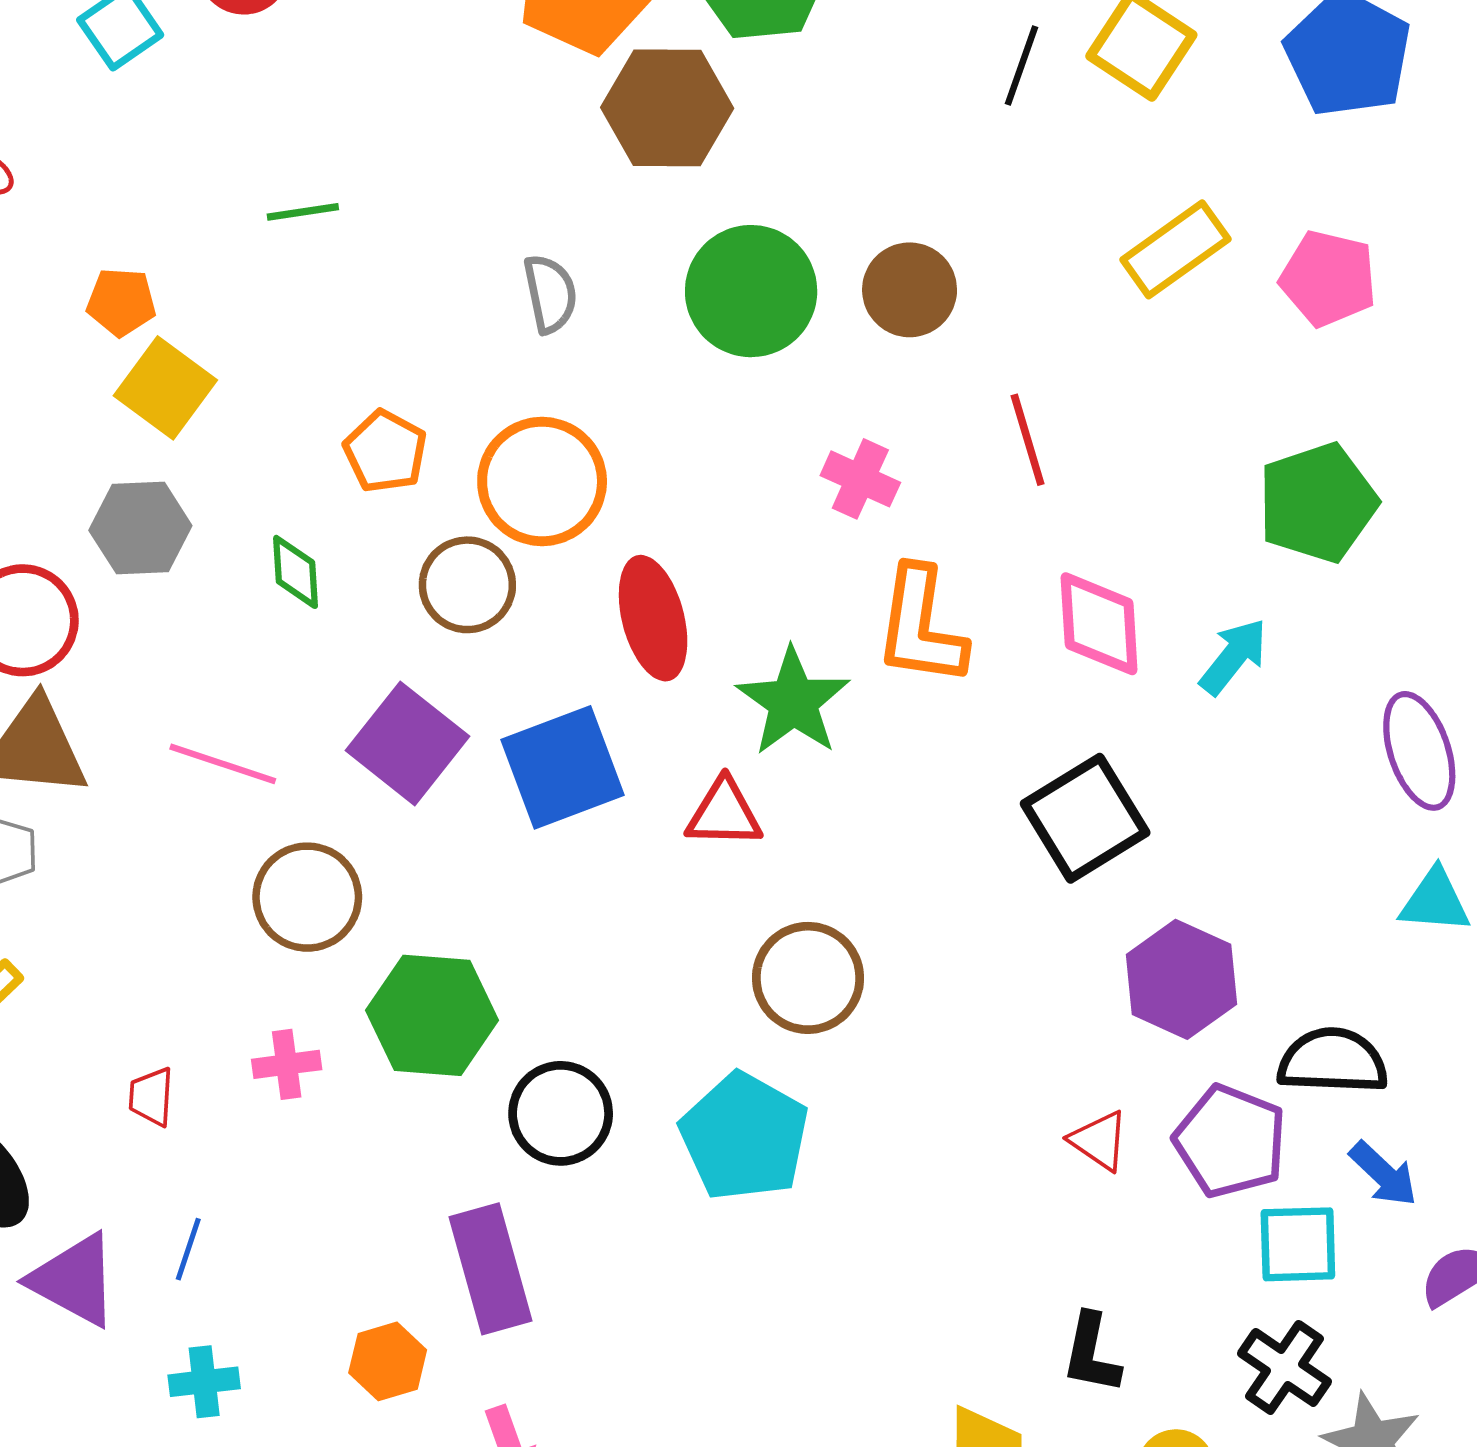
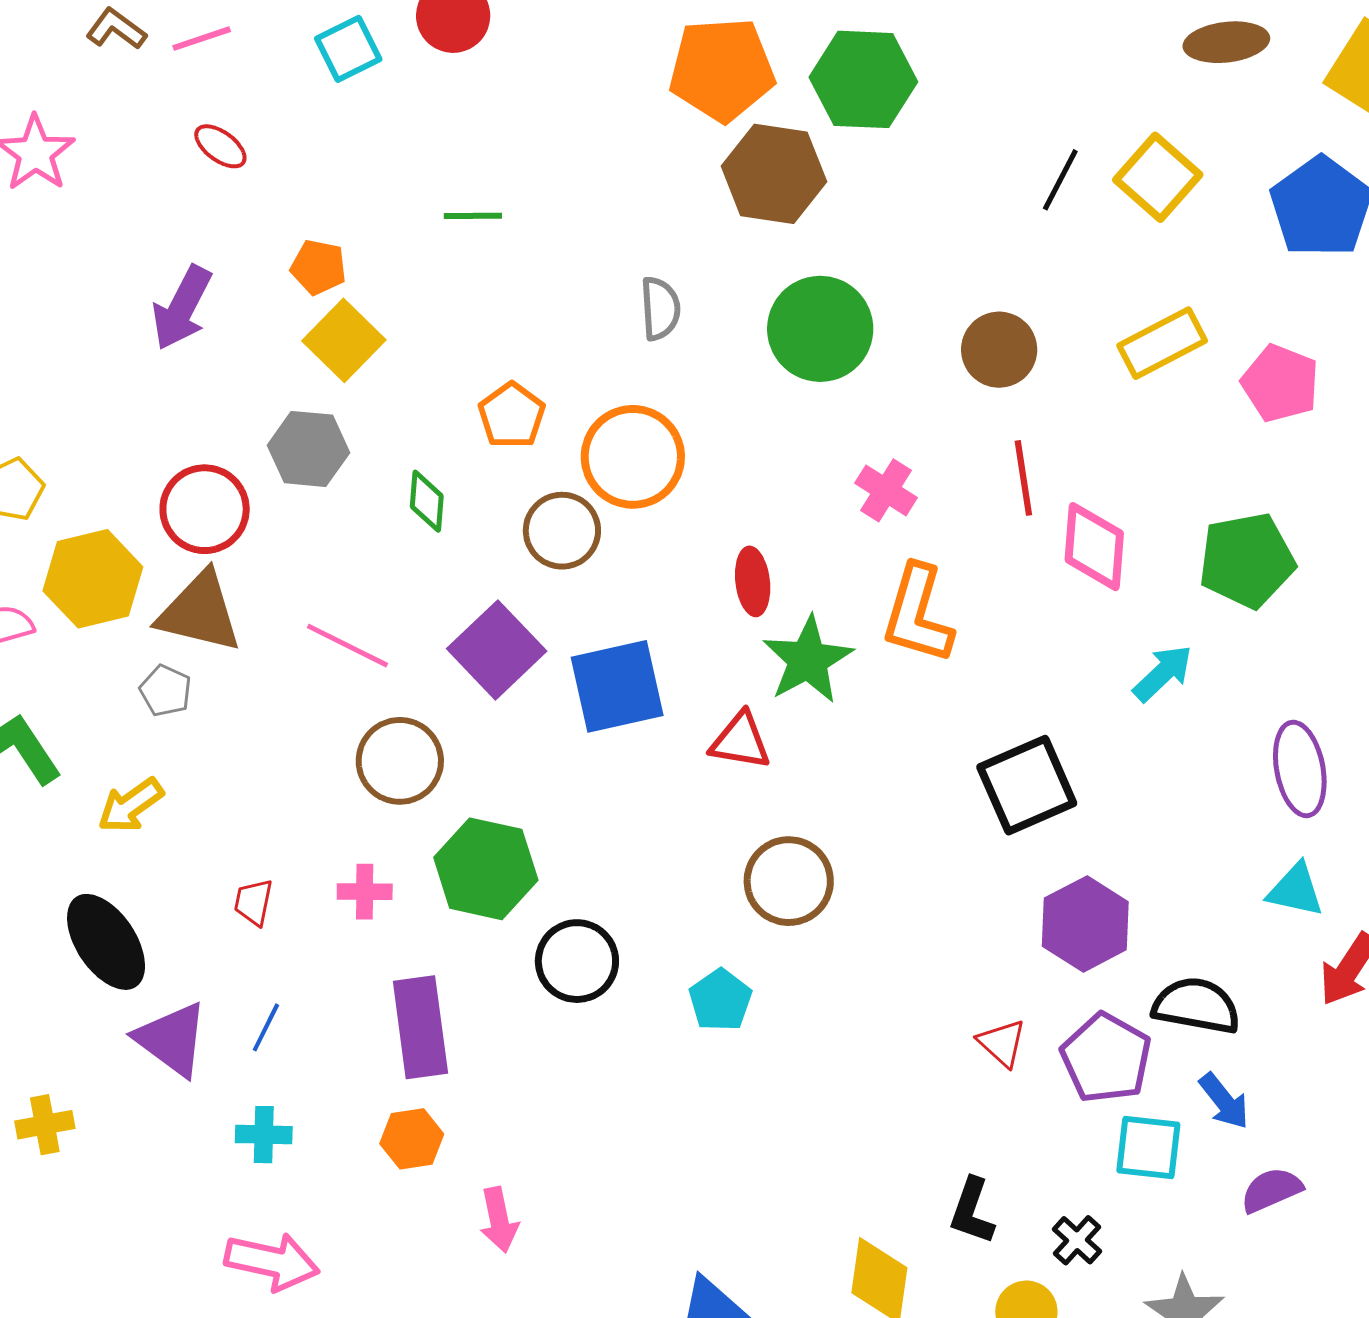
brown circle: (910, 290) -> (999, 350), moved
red ellipse: (653, 618) -> (753, 581), moved, size x0.7
pink diamond: (1099, 624) -> (1094, 547), moved
cyan pentagon: (744, 1137) -> (720, 1000), size x0.6
purple rectangle: (490, 1269) -> (420, 1027), moved
black cross: (1284, 1367) -> (1077, 1240), moved, size x0.7

